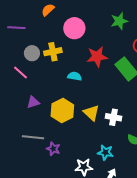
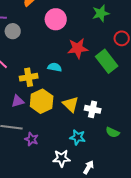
yellow cross: (53, 52) -> (29, 77), moved
gray circle: (32, 53) -> (13, 31), moved
purple triangle: (33, 102) -> (18, 101), moved
cyan star: (105, 152) -> (78, 137), moved

